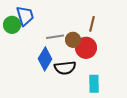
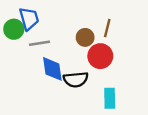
gray line: (55, 37) -> (40, 43), moved
brown circle: (73, 40) -> (85, 37), moved
blue diamond: (45, 59) -> (52, 69), turned -40

